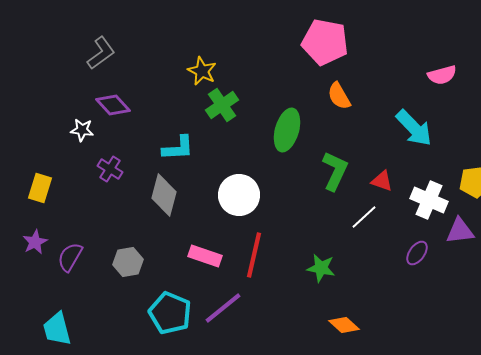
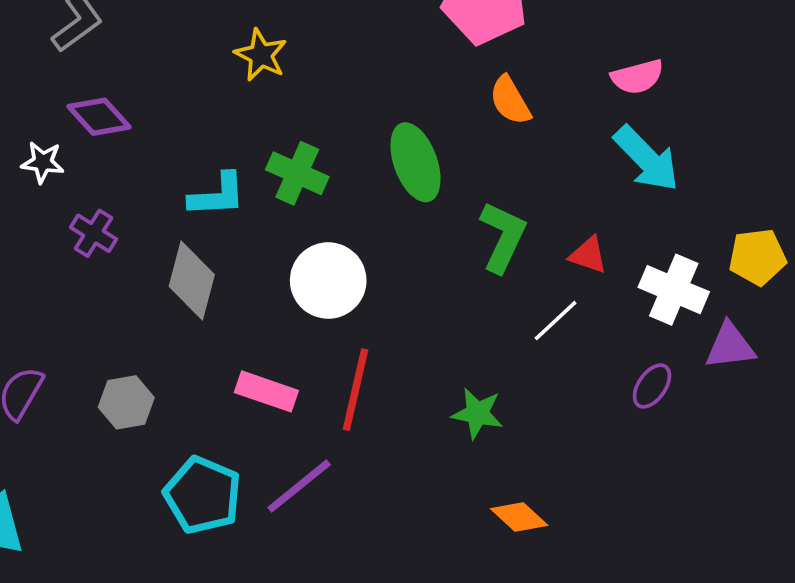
pink semicircle: (442, 75) -> (637, 77), moved
green cross: (222, 105) -> (297, 173), moved, turned -32
green ellipse: (287, 130) -> (415, 162), turned -36

